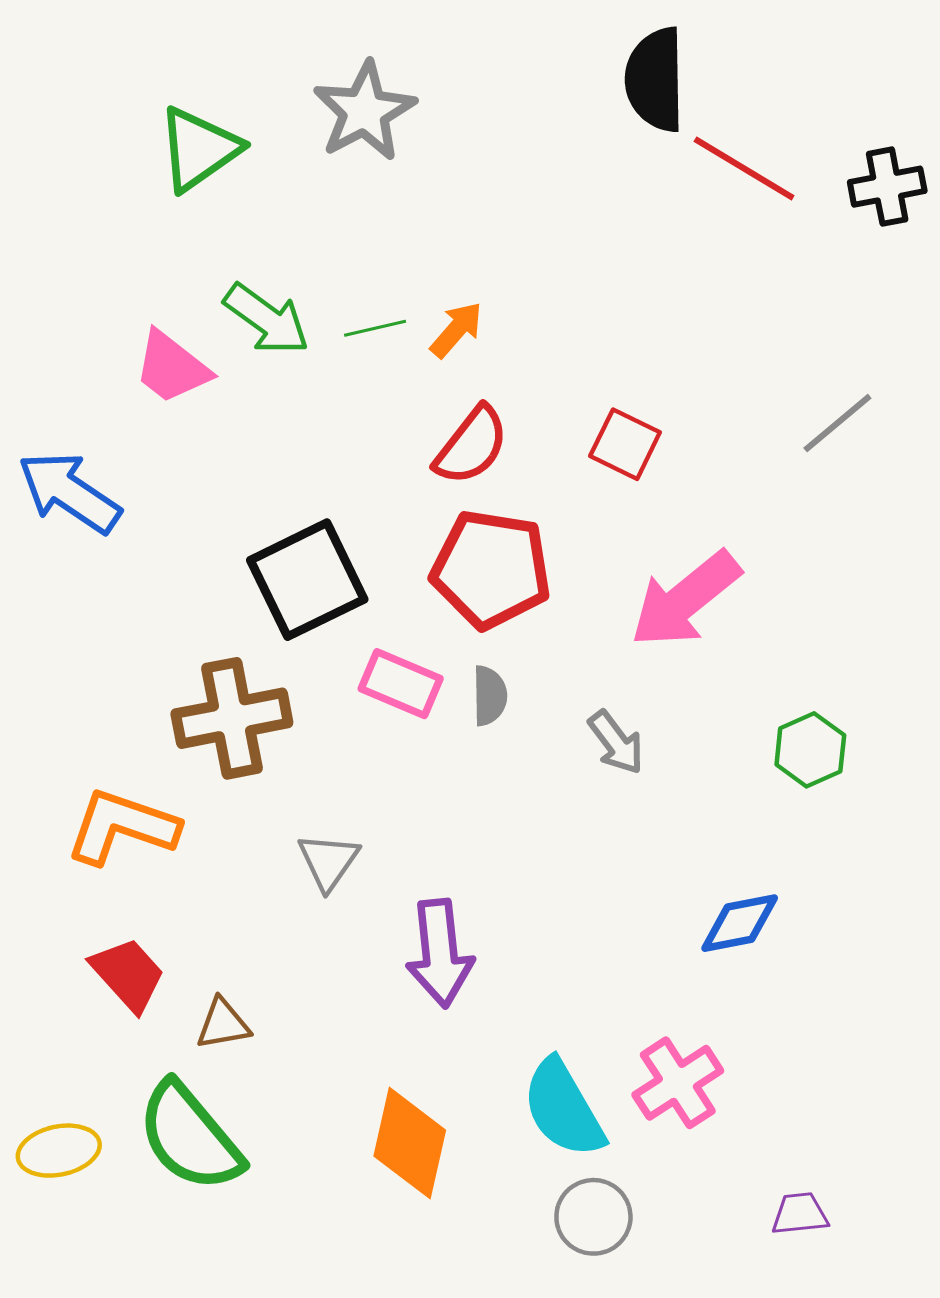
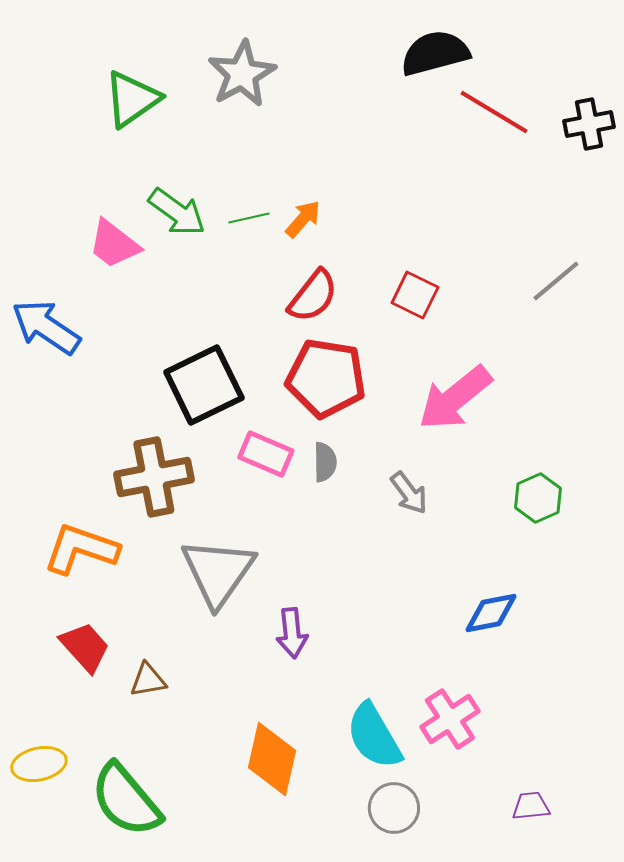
black semicircle: (655, 80) -> (435, 53), turned 76
gray triangle: (328, 861) -> (218, 572), size x1.8
purple arrow: (440, 953) -> (292, 633), size x0.7
green semicircle: (190, 1137) -> (126, 800), moved

